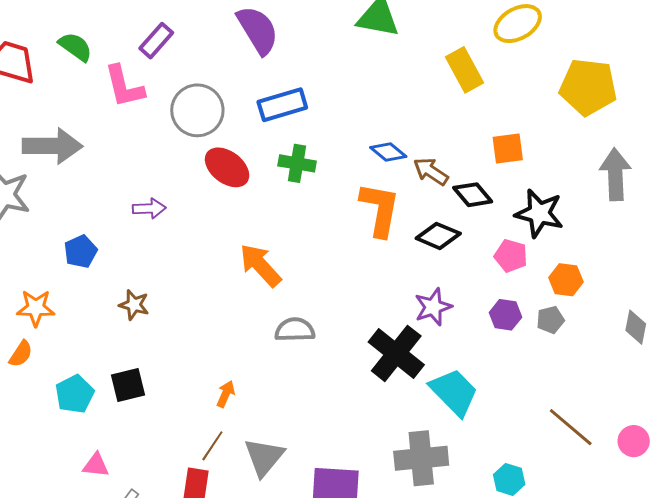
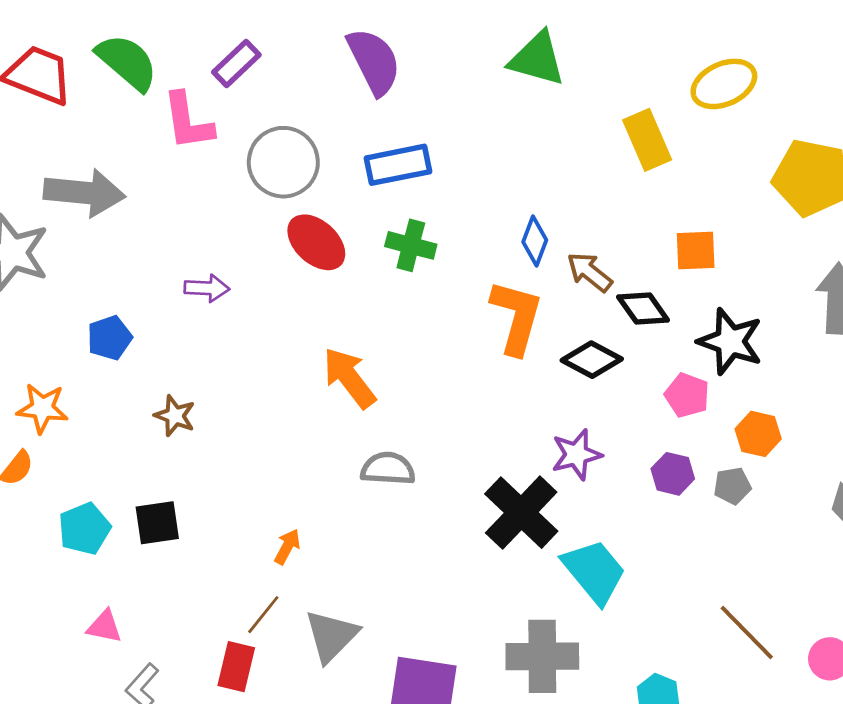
green semicircle: (75, 47) -> (127, 62), size x1.4
blue diamond: (388, 152) -> (535, 241), turned 66

